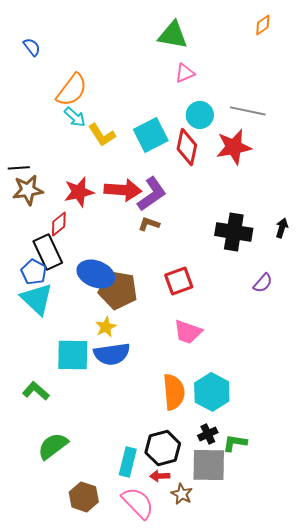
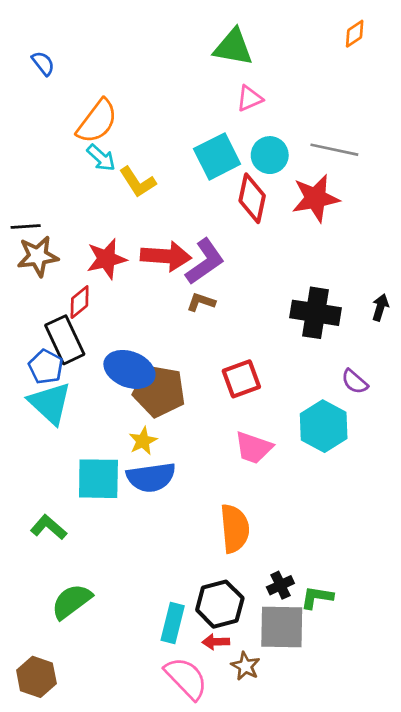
cyan square: (151, 135) -> (217, 156), moved
purple semicircle: (263, 283) -> (355, 382), turned 90
cyan hexagon: (212, 392) -> (324, 426), moved
brown hexagon: (84, 497) -> (36, 677), moved

